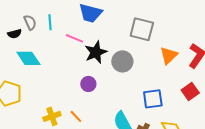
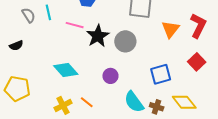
black semicircle: (14, 34) -> (16, 45), moved
cyan diamond: (28, 58) -> (66, 70), moved
purple circle: (88, 84) -> (110, 76), moved

